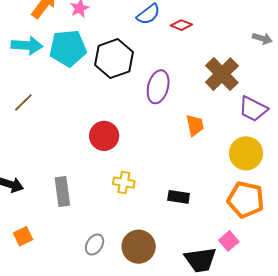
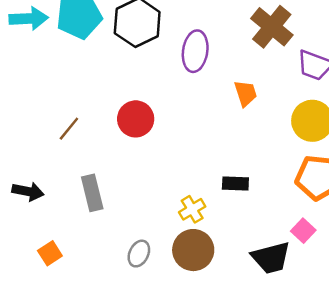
brown line: (23, 102) -> (69, 129), moved
yellow cross: (124, 182) -> (192, 209), moved, turned -35

